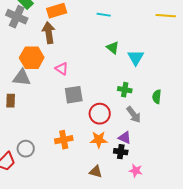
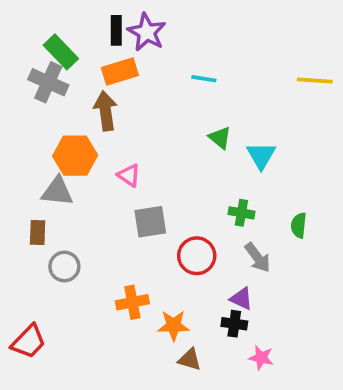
orange star: (99, 140) -> (173, 326), moved
gray circle: (26, 149) -> (64, 266), moved

